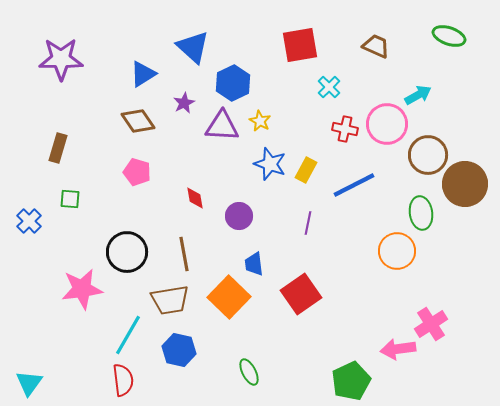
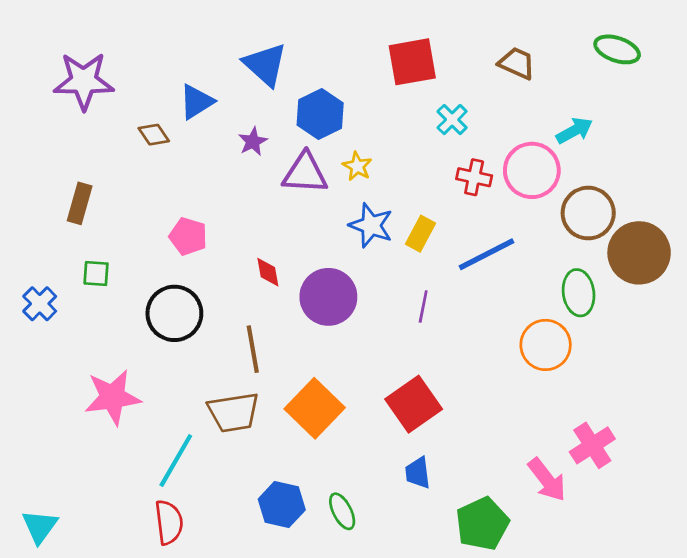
brown diamond: (138, 121) -> (154, 135), moved, size x0.7
purple circle: (239, 216) -> (328, 297), size x1.5
black circle: (127, 252) -> (174, 313), moved
blue trapezoid: (254, 264) -> (418, 473), moved
pink arrow: (398, 349) -> (547, 480), turned -120
blue hexagon: (179, 350) -> (282, 504), moved

